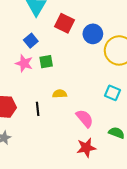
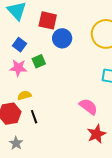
blue circle: (93, 34) -> (62, 38), moved
yellow semicircle: (60, 94) -> (24, 95), moved
black line: (38, 109) -> (34, 117), moved

